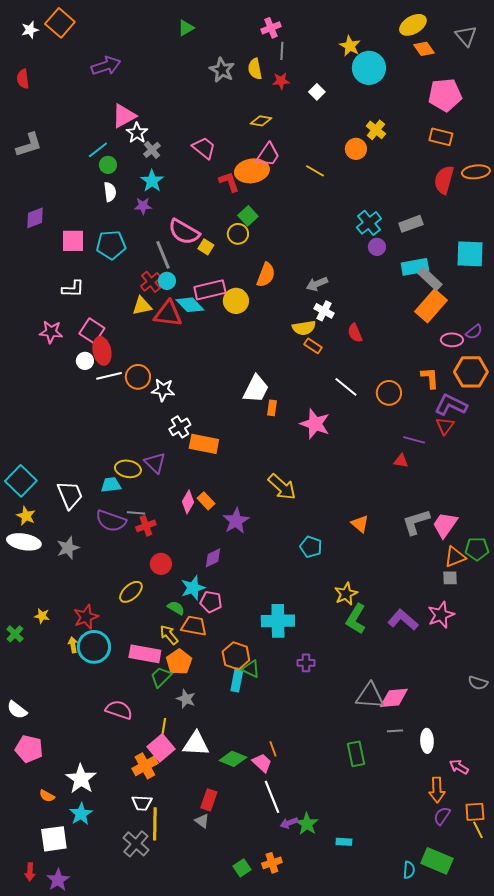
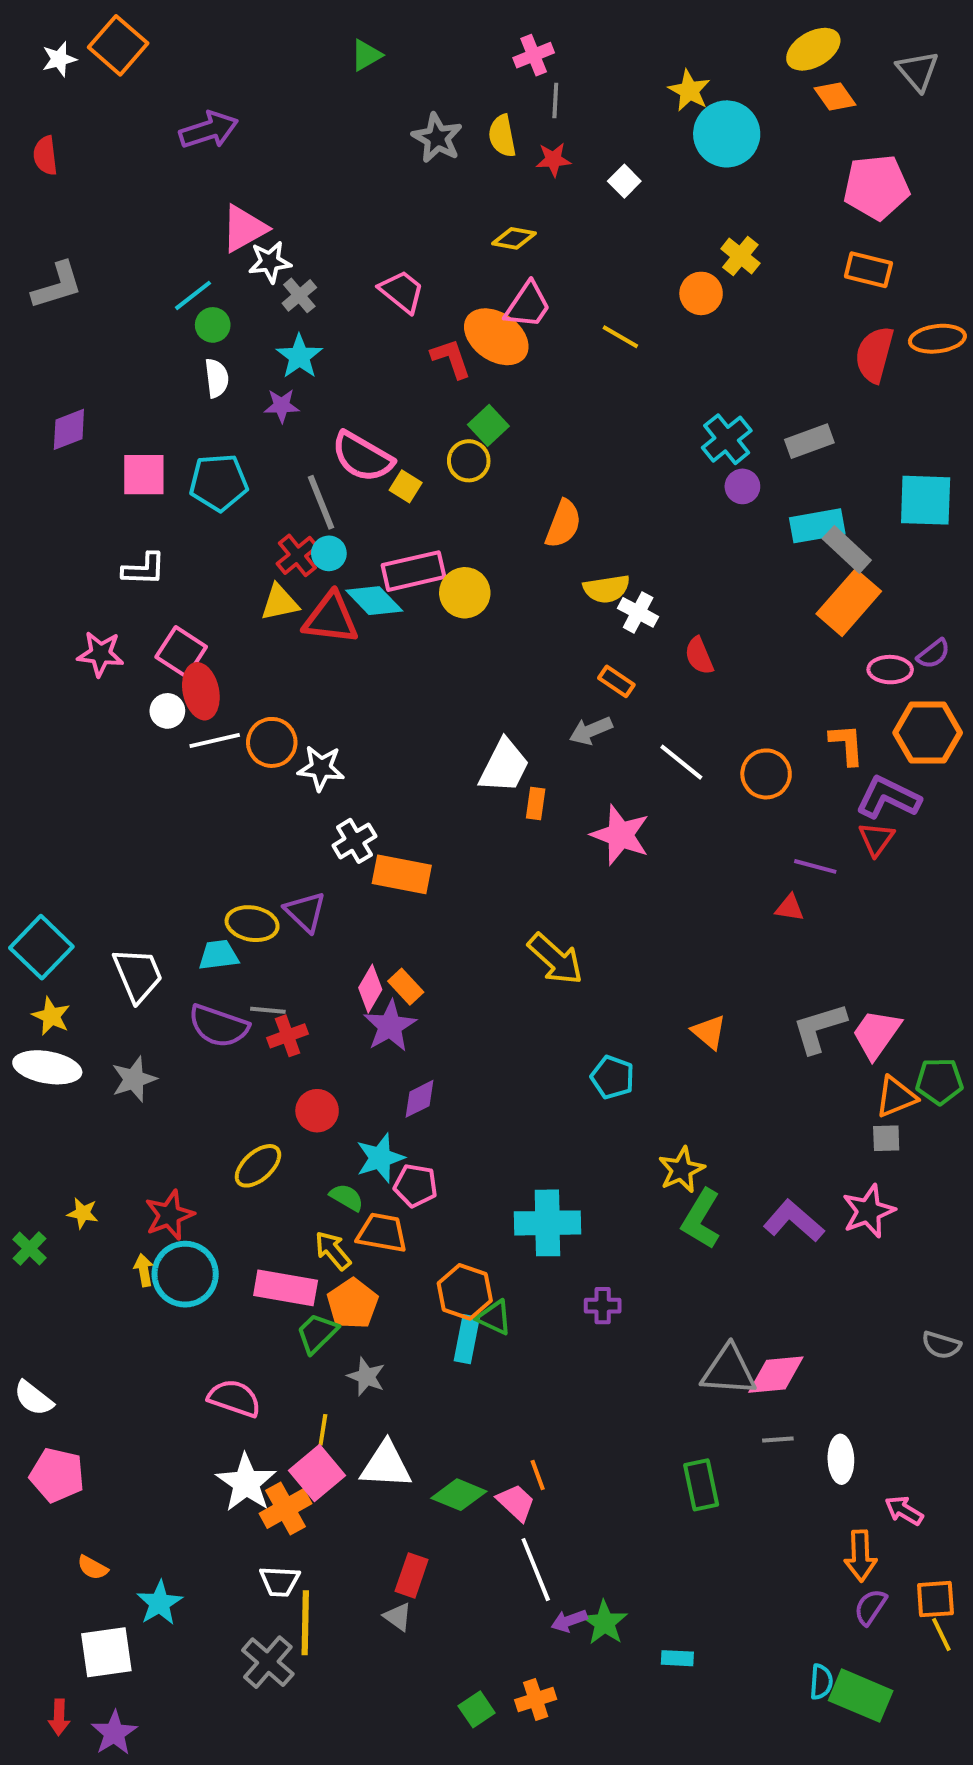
white star: (137, 133) -> (270, 262), turned 30
orange ellipse: (252, 171) -> (496, 337), turned 44
orange semicircle: (266, 275) -> (563, 524), moved
gray arrow: (317, 284) -> (591, 731), moved
yellow semicircle: (304, 328) -> (607, 589), moved
purple star: (236, 521) -> (390, 1026), moved
white star: (81, 779) -> (246, 1483), moved
cyan semicircle: (409, 870) -> (821, 1682), moved

